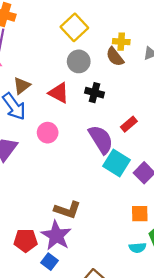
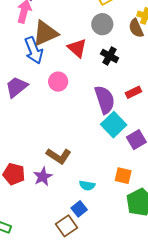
brown triangle: (22, 86) -> (45, 33), size x1.6
purple star: (56, 236) -> (43, 177), size x0.7
cyan semicircle: (138, 248) -> (87, 185), moved
blue square: (50, 262) -> (79, 209), moved

